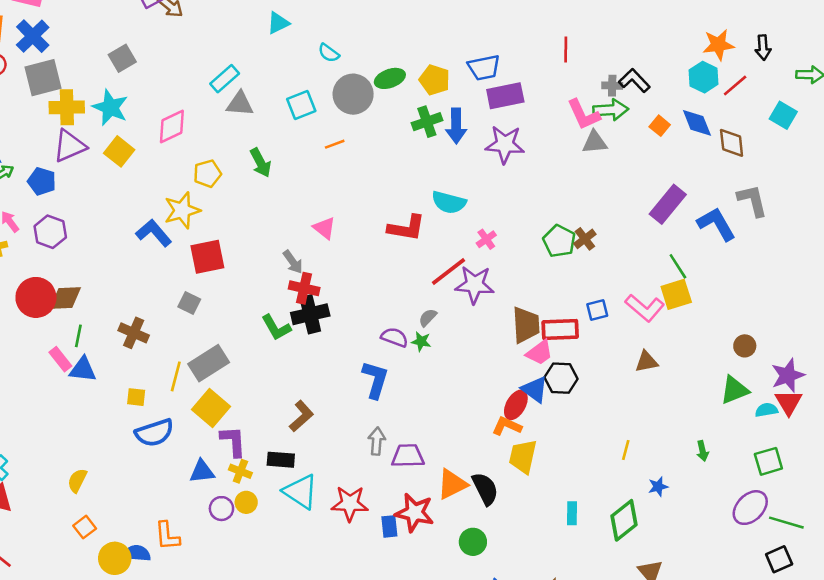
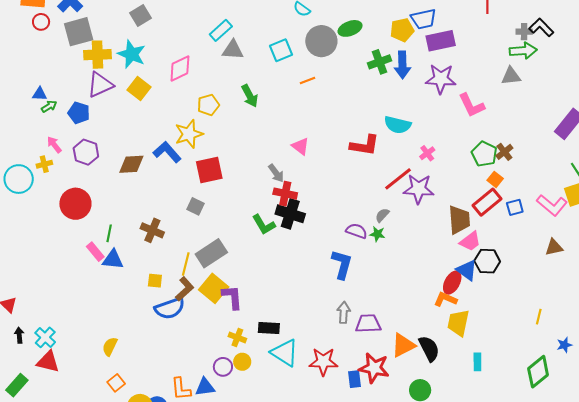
yellow pentagon: (435, 80) -> (402, 30), moved, turned -30
pink L-shape: (584, 115) -> (472, 105), moved
orange square: (660, 126) -> (495, 179), moved
brown diamond: (65, 298) -> (131, 164), moved
black cross: (310, 314) -> (290, 214), turned 32
red rectangle: (560, 330) -> (487, 202), moved, turned -36
brown L-shape: (301, 416) -> (185, 289), moved
purple L-shape: (233, 441) -> (232, 297), moved
blue triangle: (202, 471) -> (205, 387), moved
cyan rectangle: (572, 513) -> (477, 362), moved

